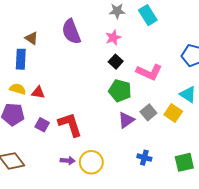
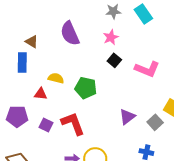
yellow semicircle: (18, 89) -> (56, 78), moved
green pentagon: (120, 91) -> (86, 88), moved
gray square: (148, 112) -> (155, 122), moved

